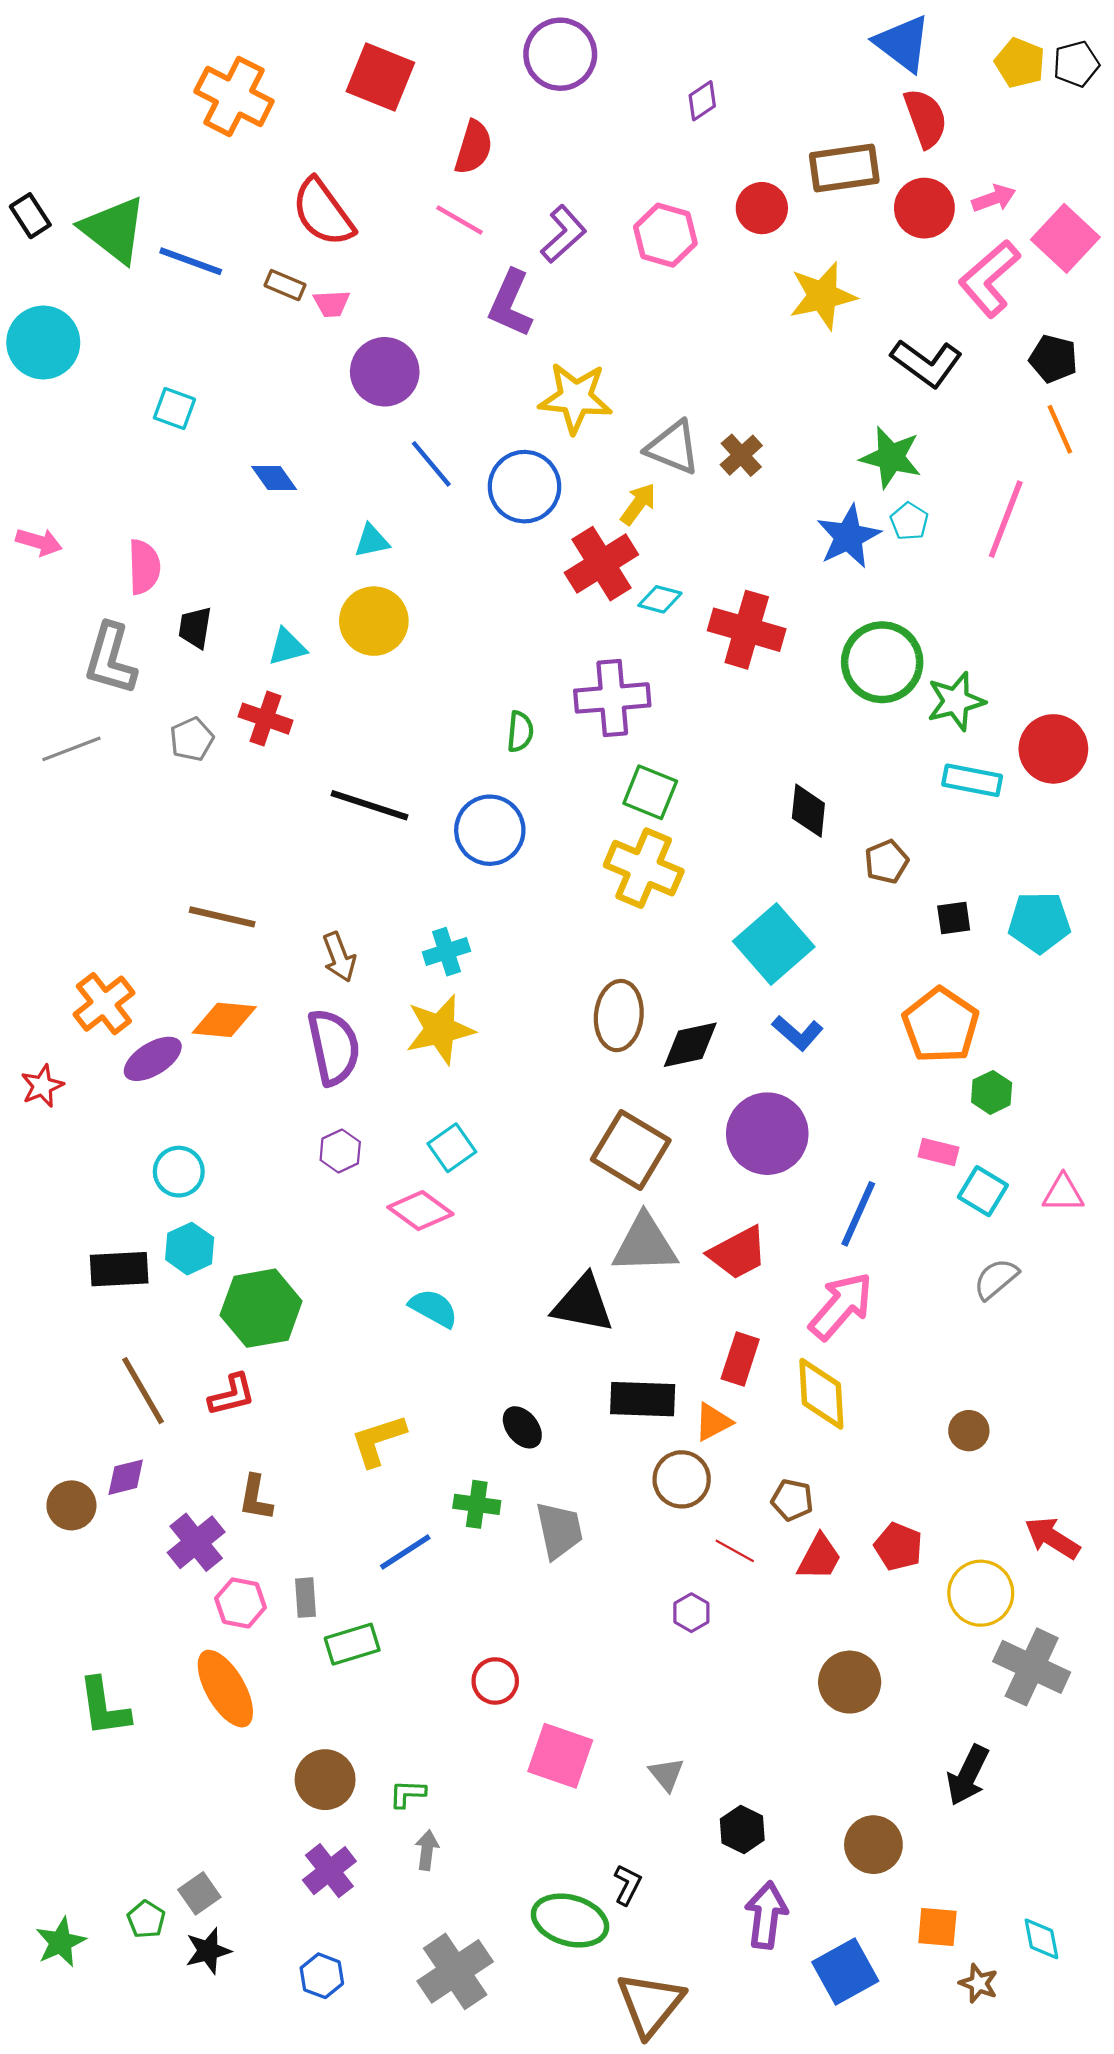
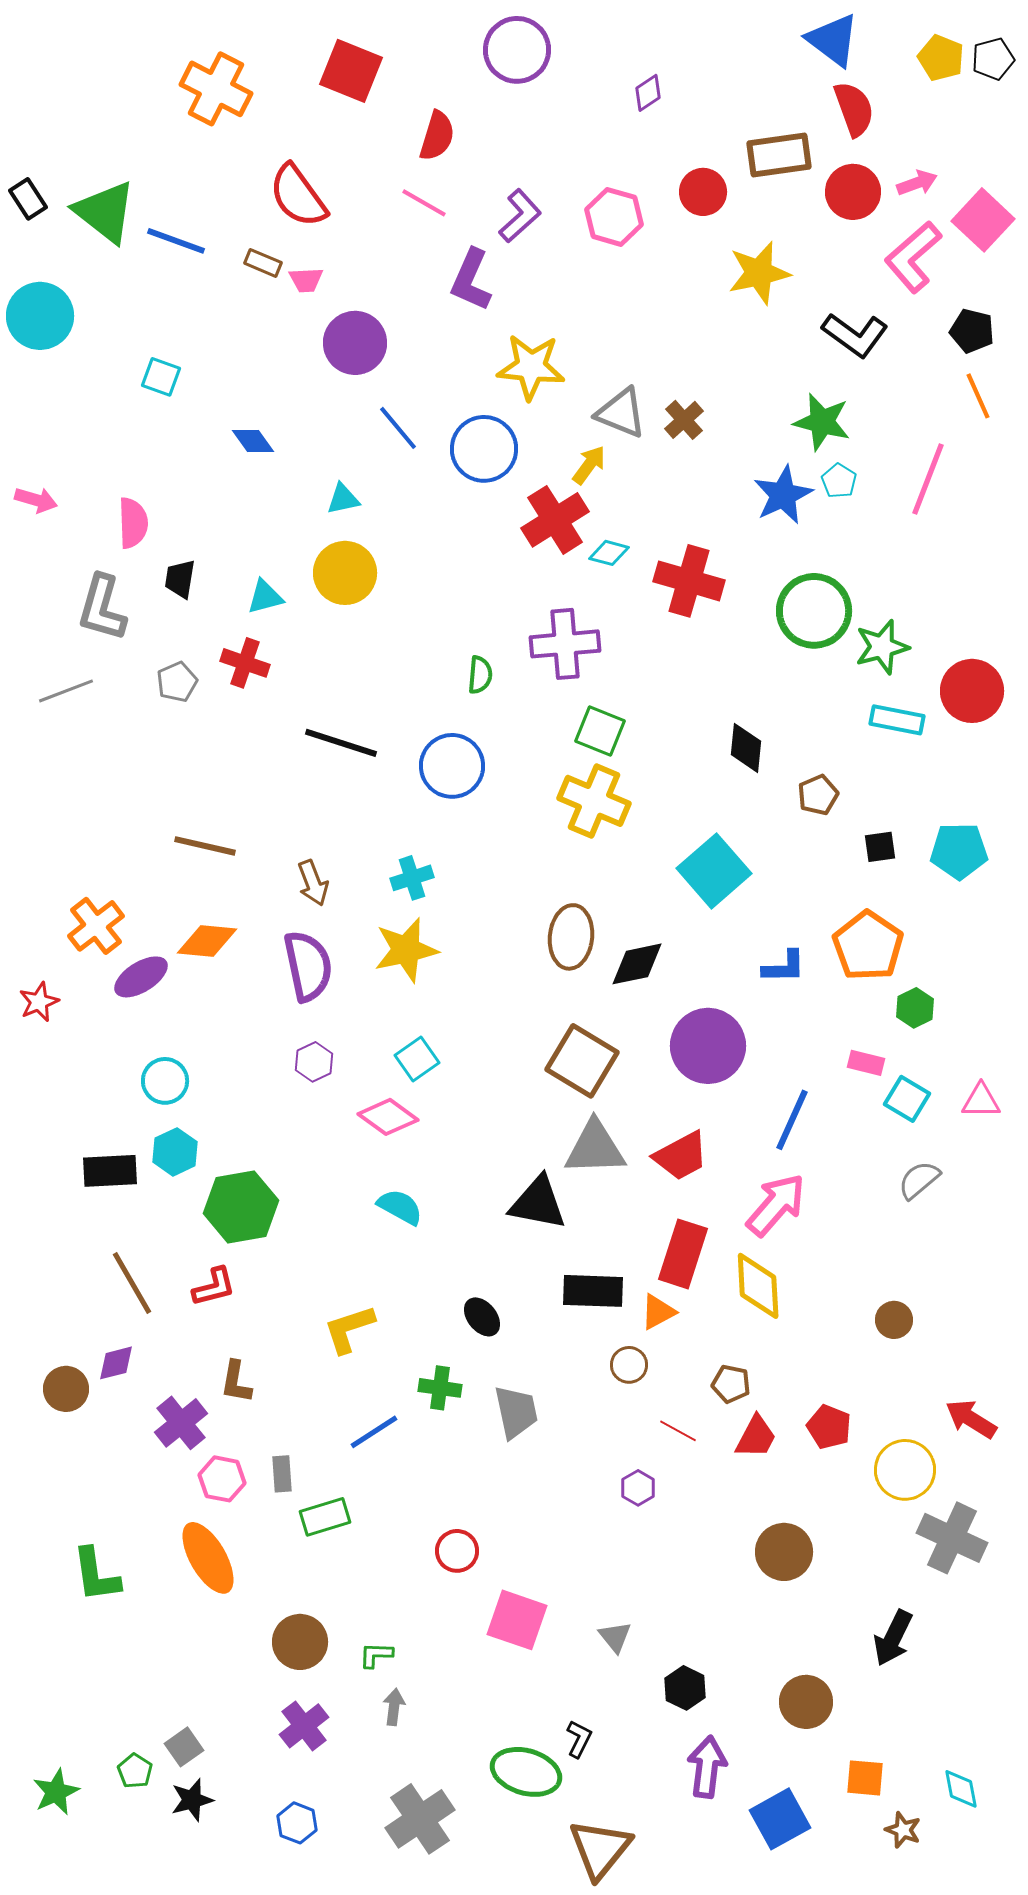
blue L-shape: (798, 1033) -> (784, 967), moved, turned -42
red rectangle: (740, 1359) -> (683, 1254), size x1.4
brown circle: (682, 1479) -> (629, 1365), size x0.7

